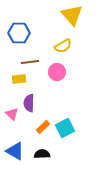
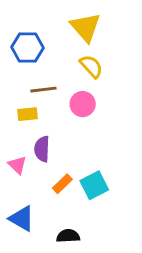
yellow triangle: (72, 15) -> (85, 27), moved
yellow semicircle: (63, 46) -> (91, 66), turned -102
black semicircle: (42, 154) -> (68, 236), moved

